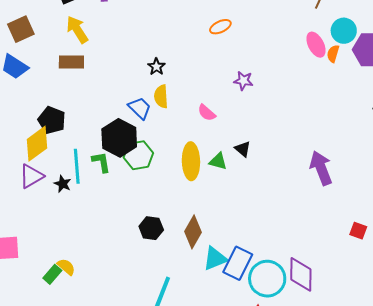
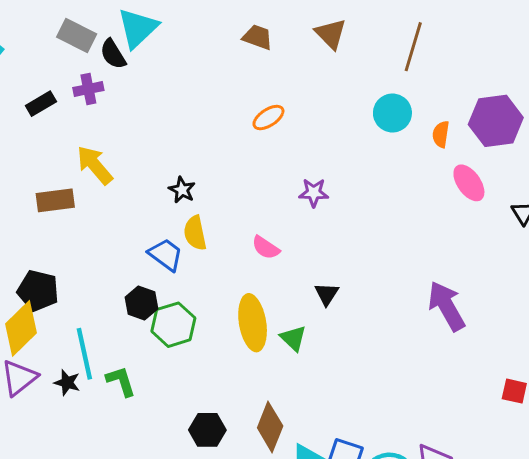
yellow arrow: (77, 29) -> (95, 165), moved
cyan circle: (344, 31) -> (392, 113), moved
pink ellipse: (316, 45) -> (469, 183), moved
black hexagon: (119, 138) -> (141, 303), size x0.6
black triangle: (243, 149) -> (327, 294), turned 30
green triangle: (218, 161) -> (293, 338), moved, turned 36
green L-shape: (101, 162) -> (121, 381), moved

